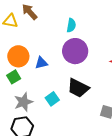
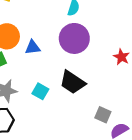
cyan square: (52, 99) -> (40, 91), turned -32

